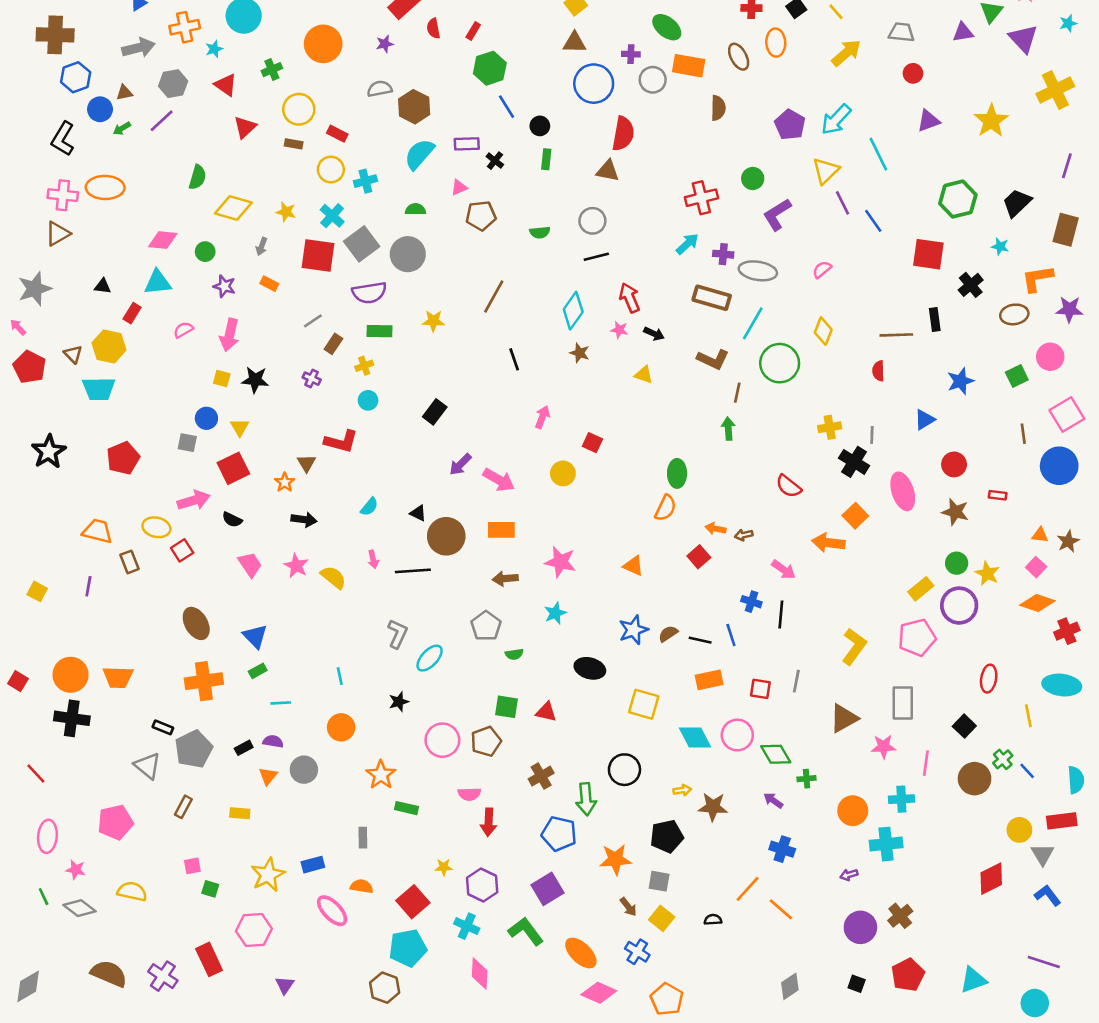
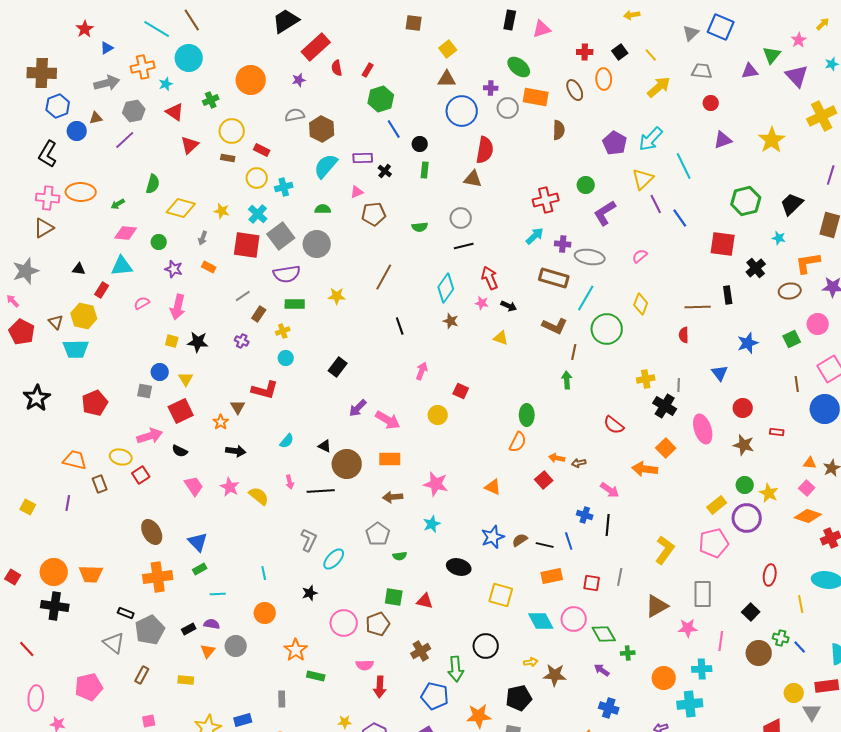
green arrow: (122, 128) -> (118, 204), moved
blue triangle: (925, 420) -> (720, 373), turned -36
green cross: (1003, 759) -> (781, 638), turned -35

